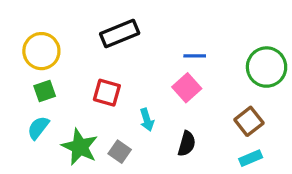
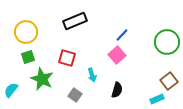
blue line: (195, 56) -> (122, 35), turned -48
brown square: (249, 121) -> (169, 81), moved
cyan semicircle: (38, 128) -> (11, 90), moved
green star: (80, 147) -> (42, 79), moved

